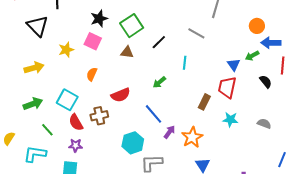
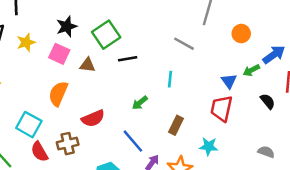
orange circle: (257, 26) -> (241, 34), moved
black line: (159, 42) -> (128, 59), moved, turned 35
blue arrow: (271, 43) -> (274, 55), turned 144
yellow star: (66, 50) -> (26, 42), moved
brown triangle: (127, 52) -> (88, 65), moved
orange semicircle: (92, 74) -> (58, 94), size x1.5
brown rectangle: (204, 102) -> (176, 125), moved
cyan star: (230, 120) -> (209, 146), moved

